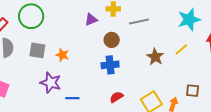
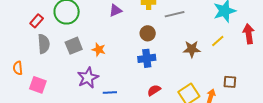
purple triangle: (91, 19) -> (116, 10), moved
gray square: (37, 50) -> (74, 46), turned -30
brown star: (155, 57) -> (192, 49), turned -30
purple star: (51, 83) -> (88, 78), turned 30

